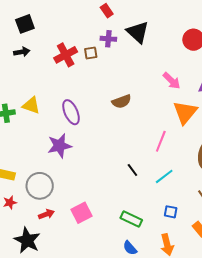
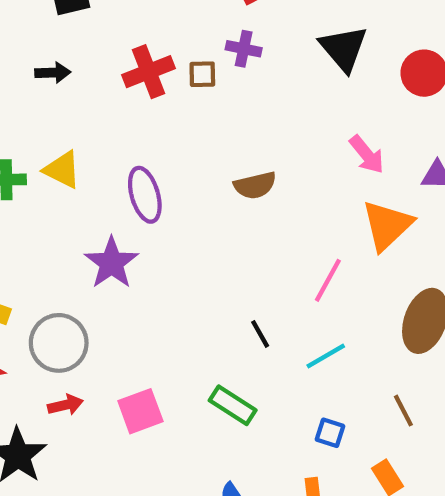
black triangle: (138, 32) -> (344, 48), moved
black arrow: (22, 52) -> (53, 73), moved
purple star: (59, 146) -> (111, 263), turned -30
green rectangle: (131, 219) -> (233, 405), moved

